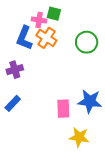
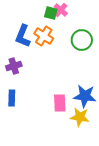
pink cross: (39, 20) -> (61, 10), moved, turned 32
blue rectangle: (13, 103) -> (12, 98), turned -42
yellow star: (79, 137) -> (80, 117), moved

